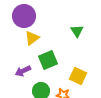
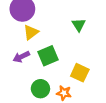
purple arrow: (23, 71) -> (21, 57), moved

